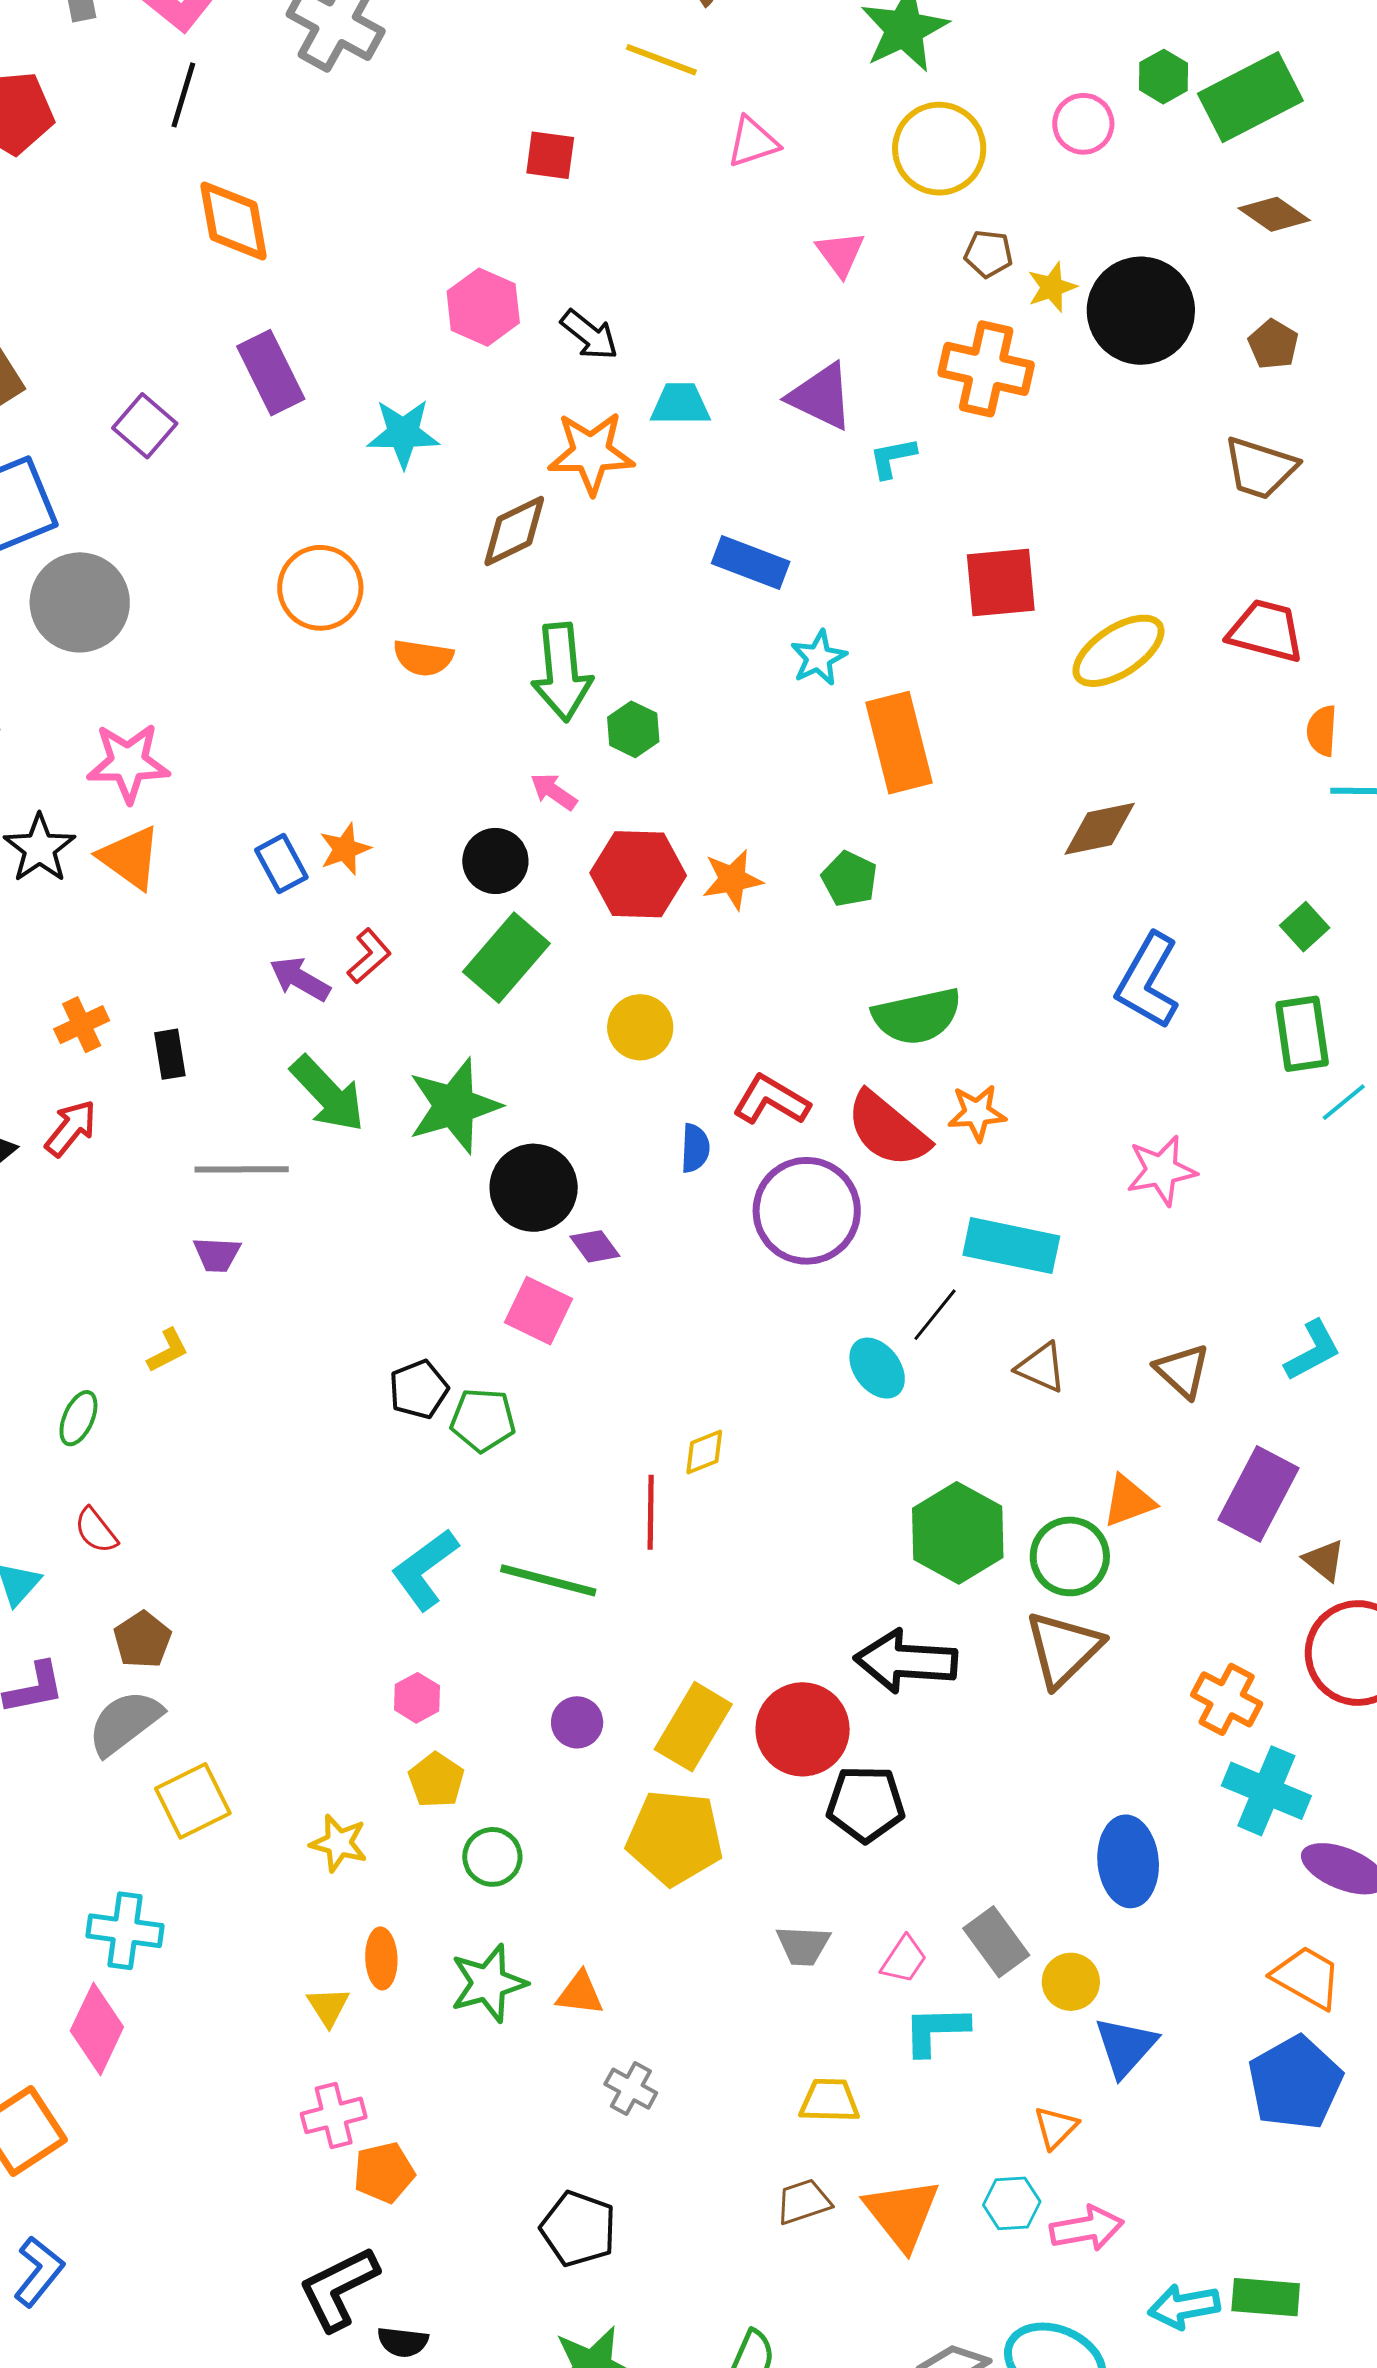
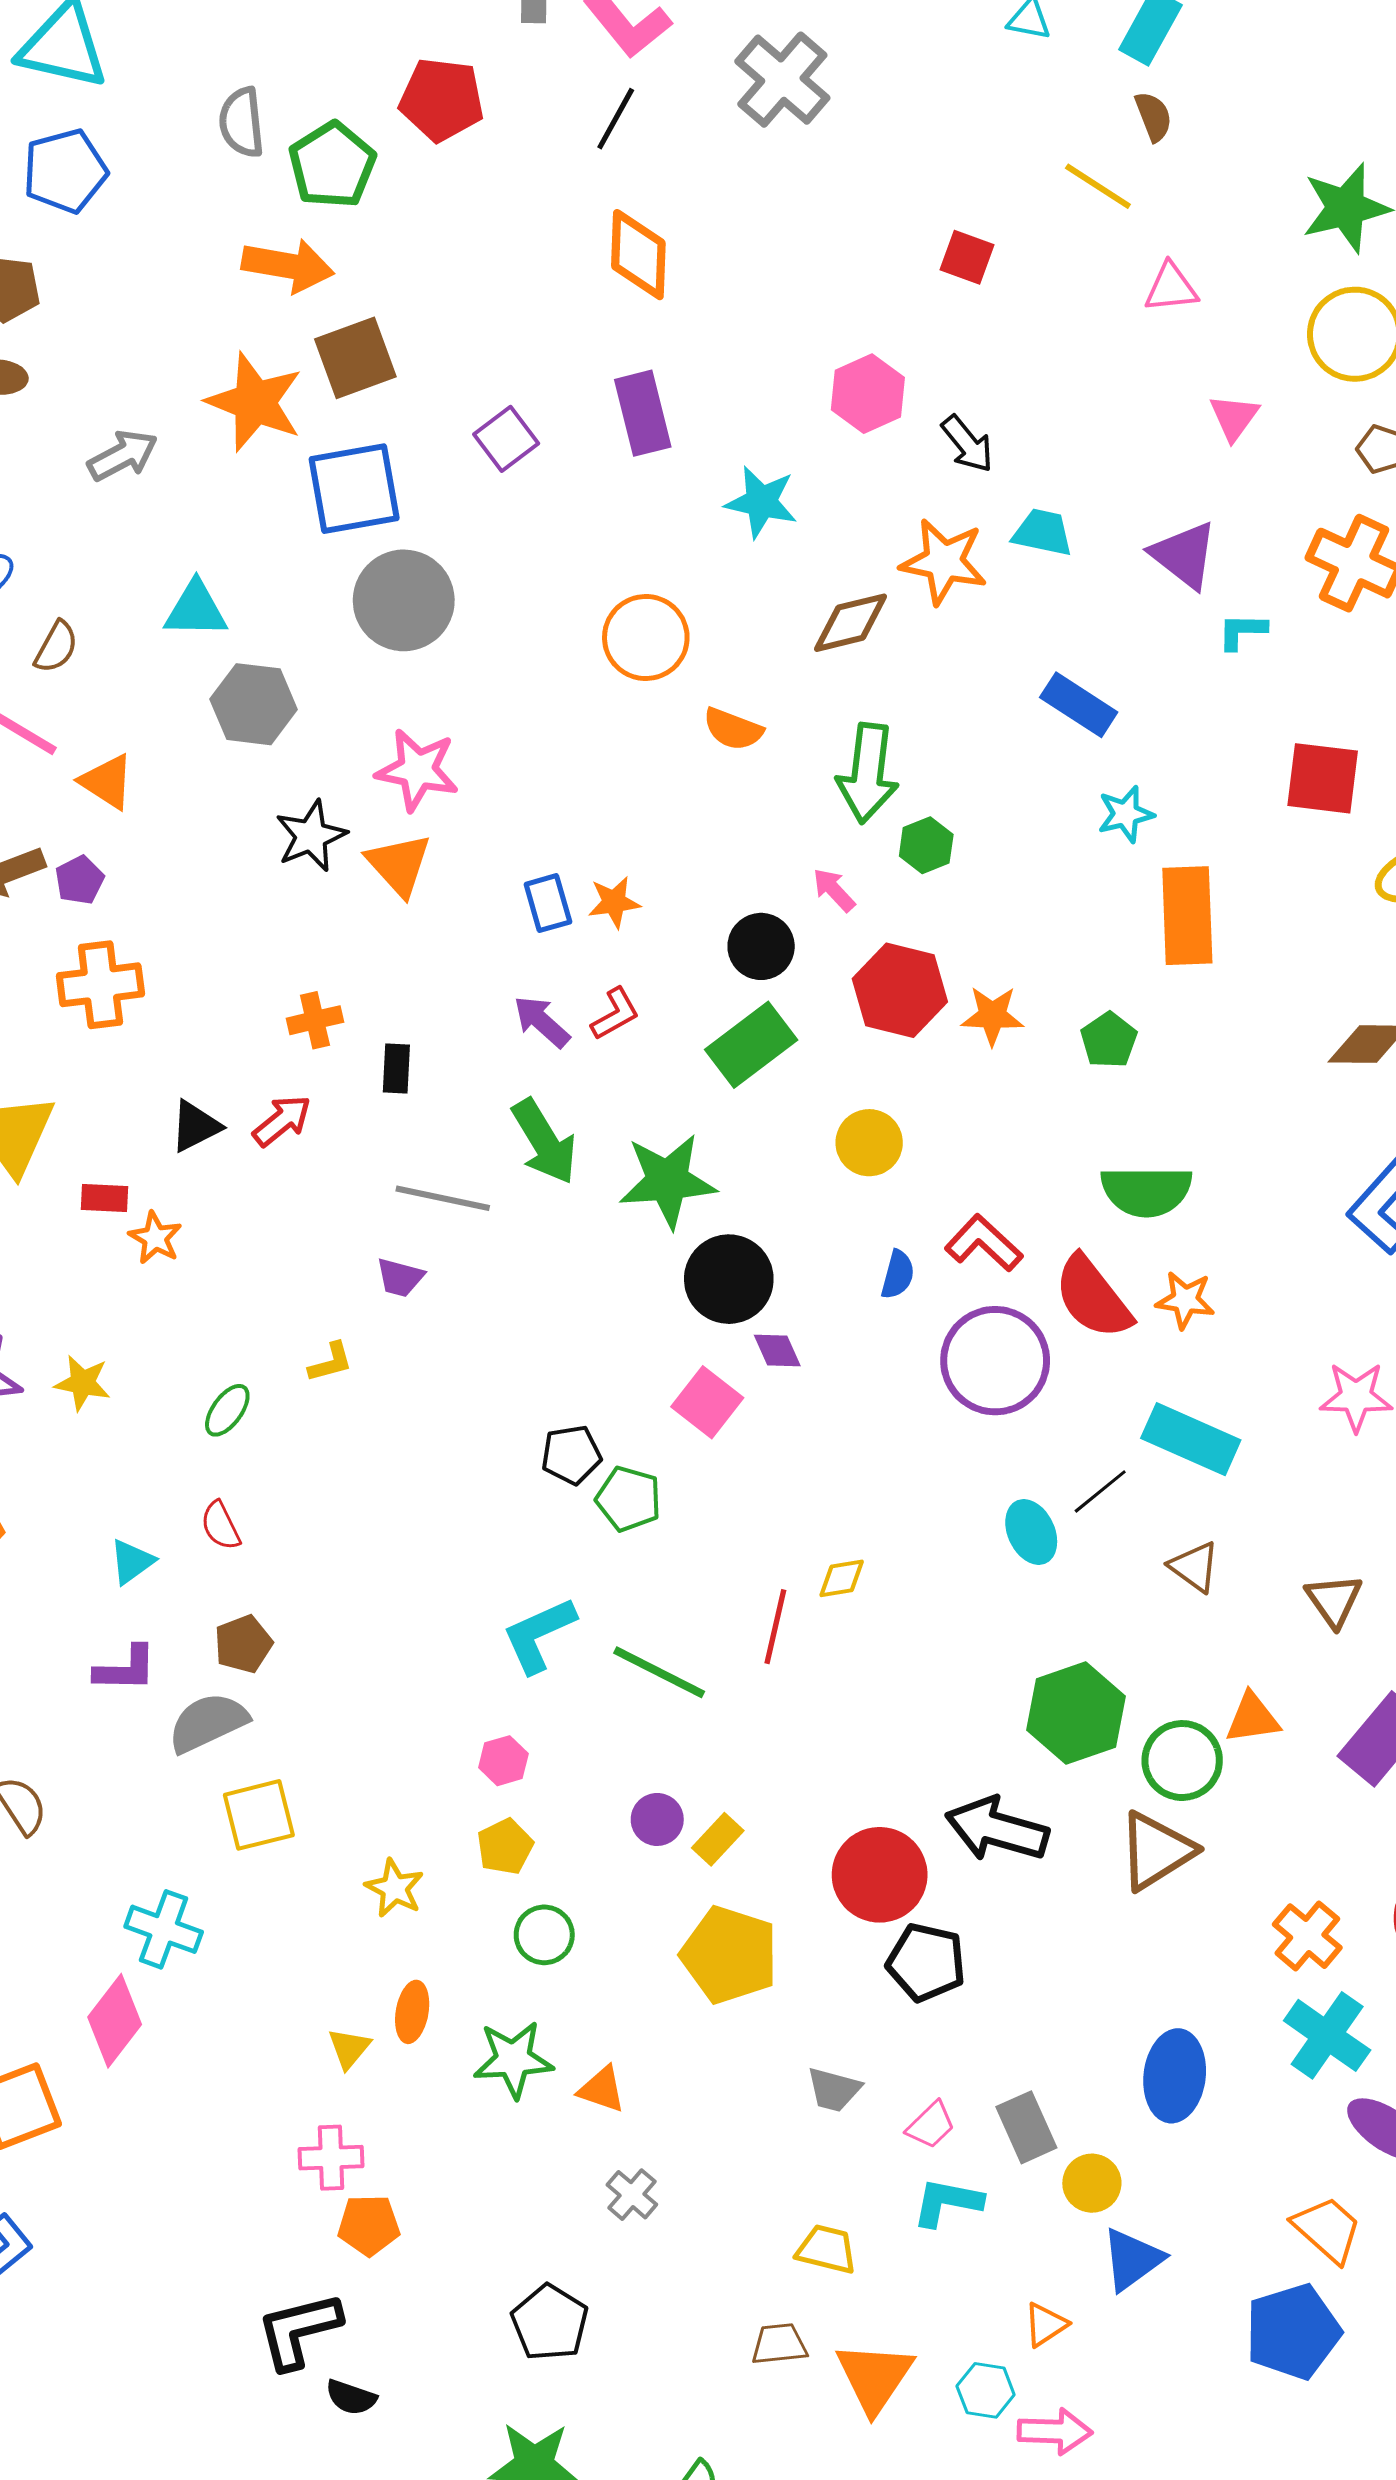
yellow rectangle: (693, 1727) -> (718, 1839), moved, size x0.6

